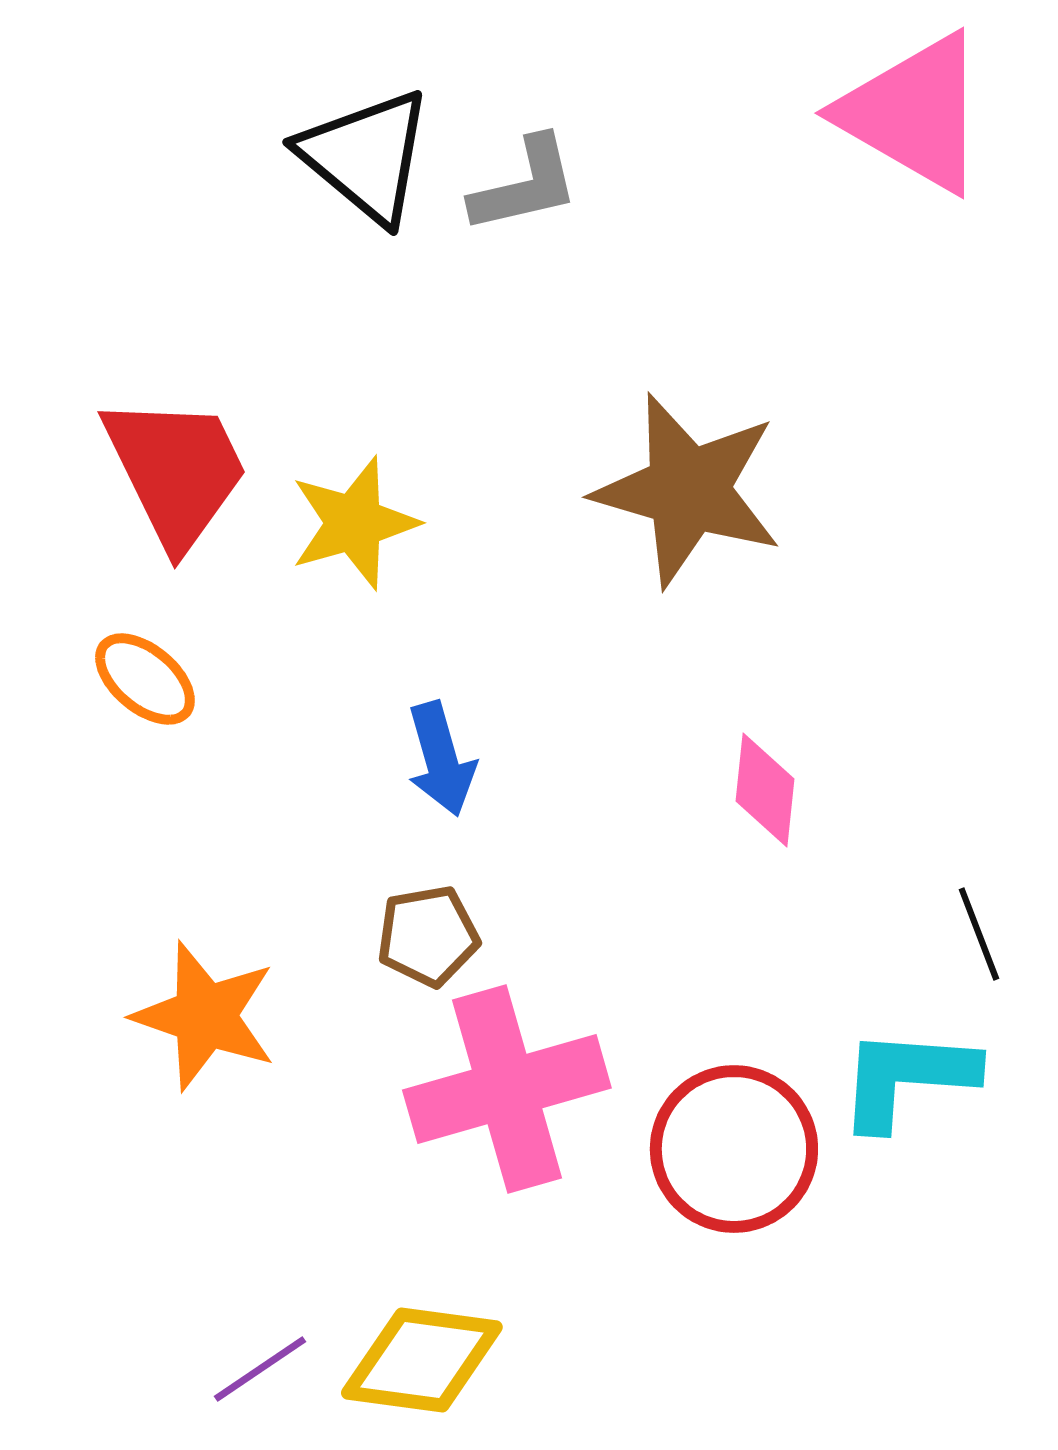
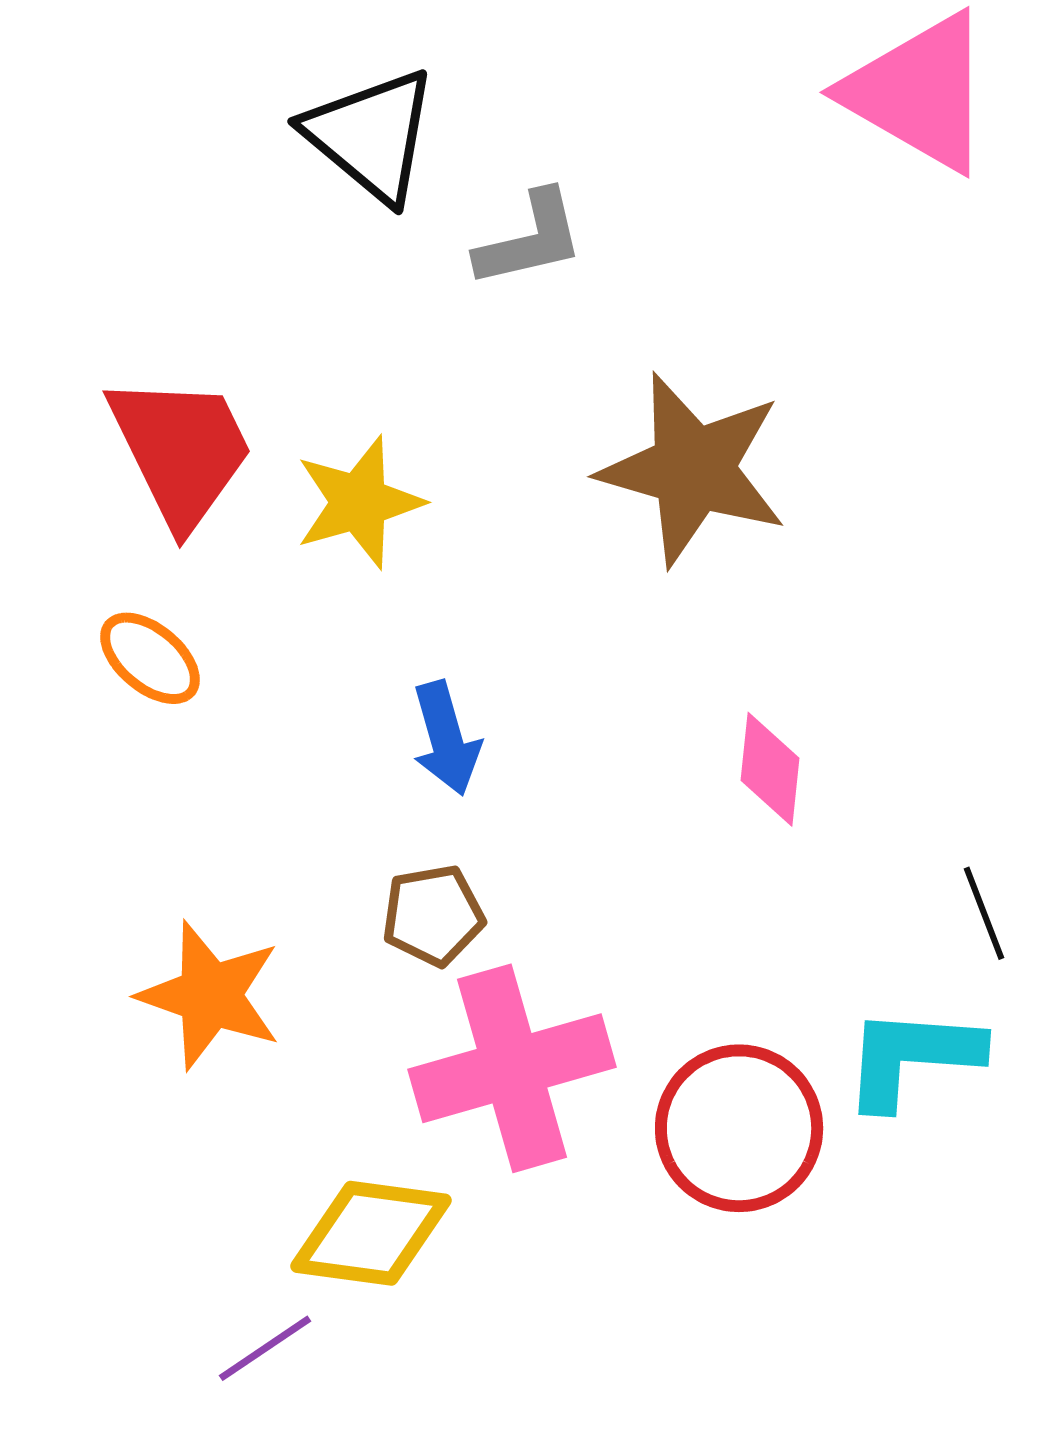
gray L-shape: (525, 185) -> (530, 239), moved
yellow diamond: (422, 1360) -> (371, 1233), moved

